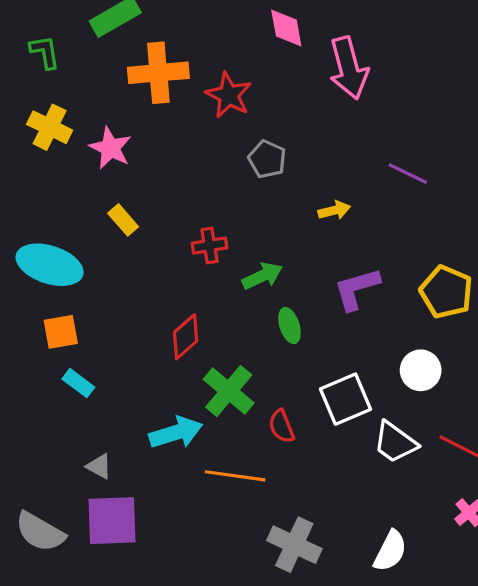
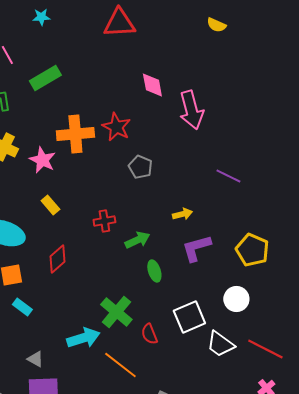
orange cross: (158, 73) -> (75, 134), moved
yellow arrow: (334, 210) -> (182, 214), moved
red diamond: (186, 337) -> (57, 259), moved
orange line: (235, 476) -> (120, 365), turned 30

